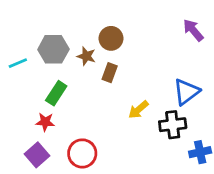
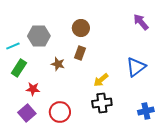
brown star: (86, 56) -> (58, 64), moved
green rectangle: (56, 93) -> (19, 68), moved
black cross: (173, 125) -> (102, 103), moved

